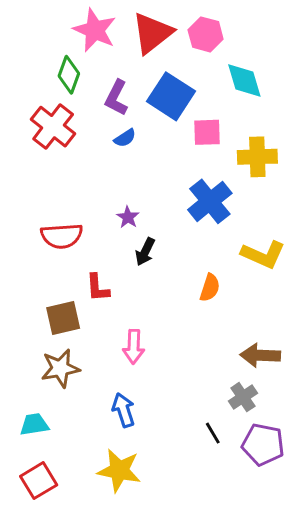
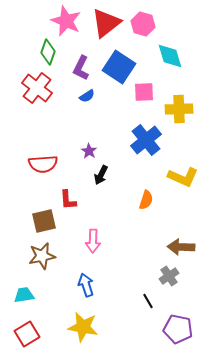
purple pentagon: (263, 445) -> (178, 329), moved

